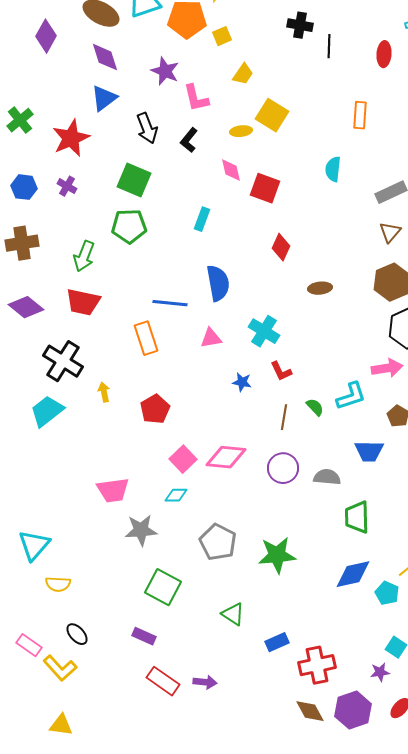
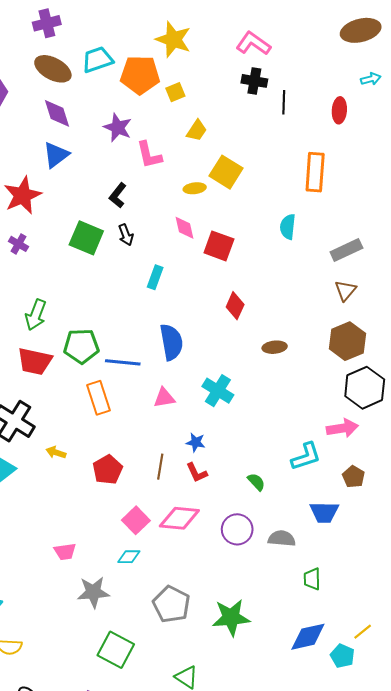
orange rectangle: (360, 115) -> (315, 172), size x1.4
black arrow: (147, 128) -> (126, 235), moved, size x0.7
black L-shape: (189, 140) -> (118, 195), moved
green pentagon: (129, 226) -> (81, 346), moved
red L-shape: (281, 371) -> (197, 473), moved
yellow arrow: (104, 392) -> (56, 452), turned -60
green semicircle: (315, 407) -> (256, 482), moved
brown line: (284, 417) -> (160, 467), moved
pink trapezoid: (113, 490) -> (65, 552), size x0.7
green trapezoid: (357, 517) -> (312, 579), size x0.7

